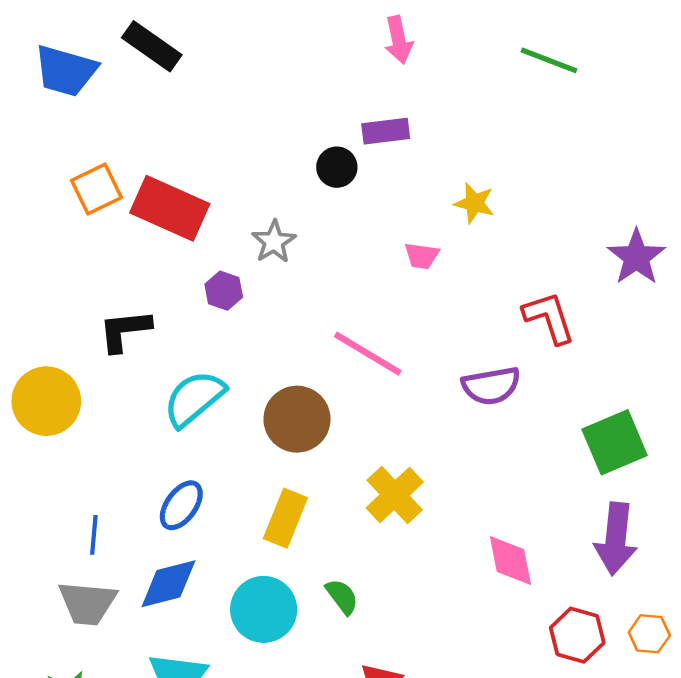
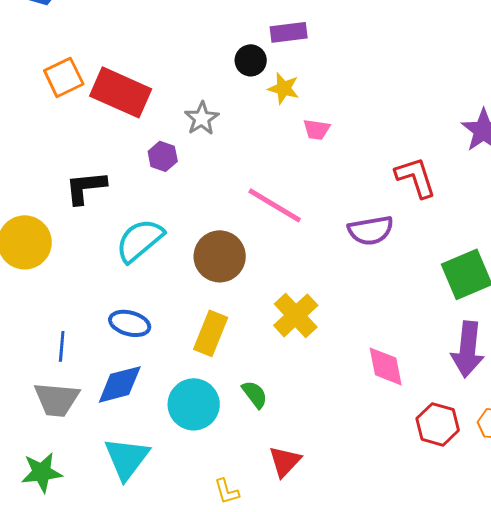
yellow star: (474, 203) -> (284, 88), moved
blue ellipse: (181, 505) -> (130, 323), turned 69

